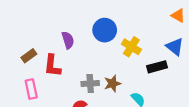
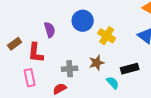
black rectangle: (157, 67) -> (130, 69), moved
brown star: (112, 84) -> (97, 63), moved
pink rectangle: (31, 89) -> (30, 78), moved

